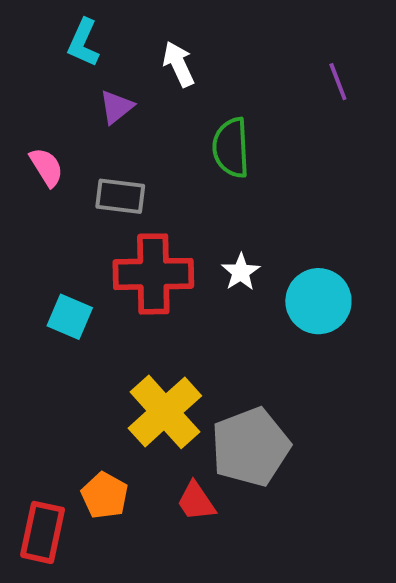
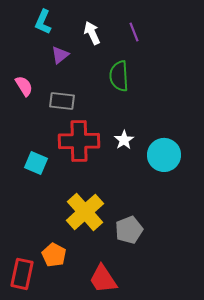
purple line: (338, 82) -> (134, 32), moved
gray pentagon: (250, 447) -> (129, 230), size x0.7
red trapezoid: (196, 501) -> (103, 279), moved, size x1.4

